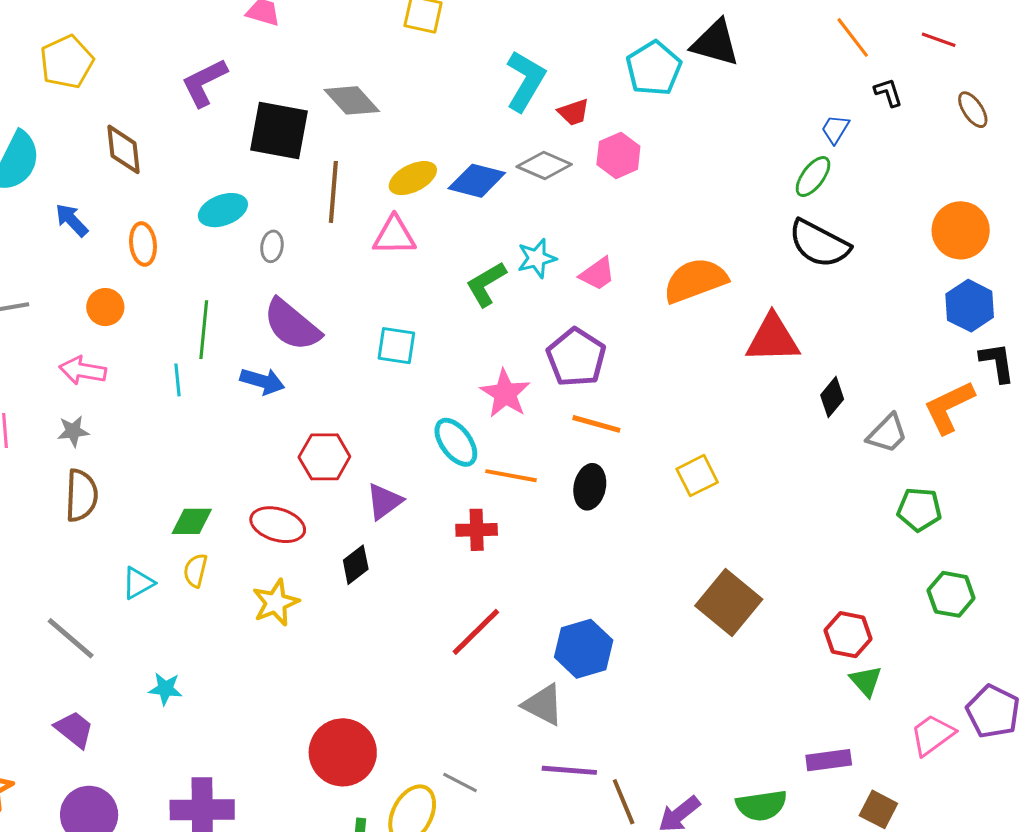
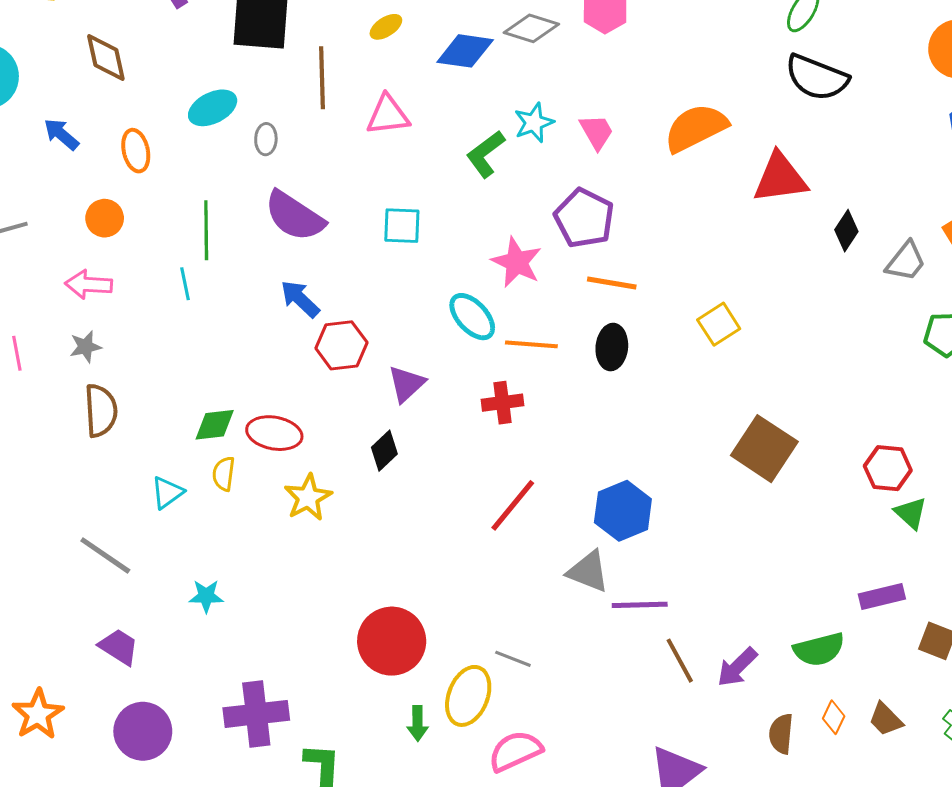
yellow ellipse: (413, 178) -> (386, 27), moved, size x0.7
pink trapezoid: (597, 274) -> (597, 132), turned -78
blue arrow: (262, 381) -> (300, 299), moved, turned -147
red ellipse: (278, 525) -> (274, 433), moved
purple line: (569, 770) -> (640, 605), moved

